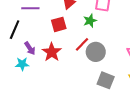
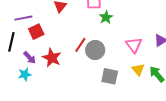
green star: (90, 21) -> (106, 17), moved
red square: (59, 24) -> (36, 32), moved

